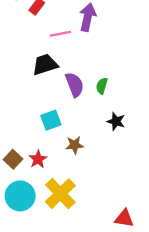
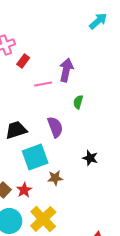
black trapezoid: (45, 65) -> (16, 130), moved
green semicircle: (102, 86) -> (78, 102), moved
cyan square: (51, 120) -> (35, 157), size x1.5

